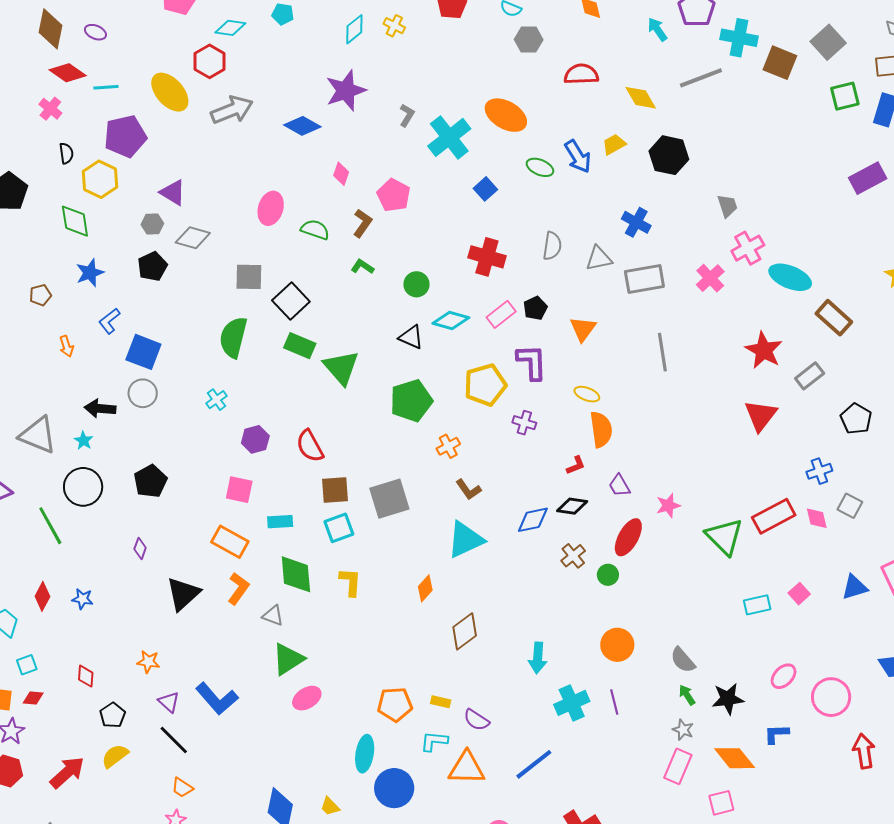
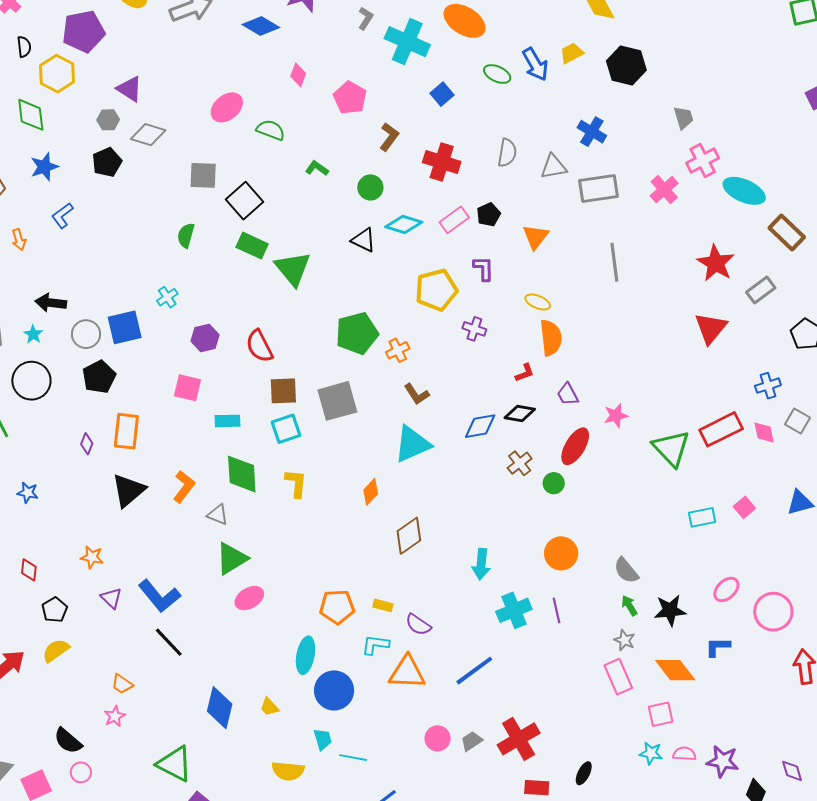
cyan cross: (449, 137) -> (407, 42), turned -30
pink ellipse: (271, 208) -> (227, 107), turned 32
brown L-shape: (362, 223) -> (389, 137), moved
green semicircle: (233, 337) -> (186, 235), size x0.6
blue square: (143, 352) -> (125, 327), moved, turned -36
purple L-shape: (532, 362) -> (484, 268), size x0.7
gray circle: (143, 393) -> (86, 334), moved
green pentagon: (411, 401) -> (357, 333), moved
orange rectangle: (230, 542) -> (126, 431), moved, turned 66
black line: (174, 740) -> (169, 642), moved
pink rectangle: (678, 766) -> (618, 677), turned -48

